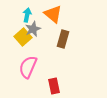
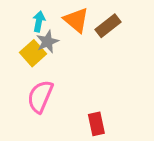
brown rectangle: (63, 39) -> (108, 26), moved, turned 36
red rectangle: (54, 86) -> (96, 124), moved

